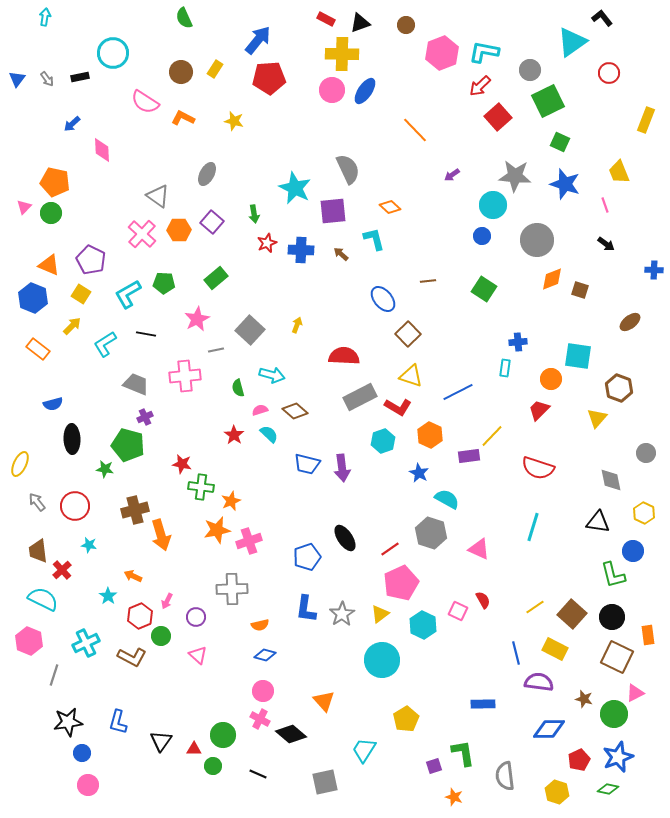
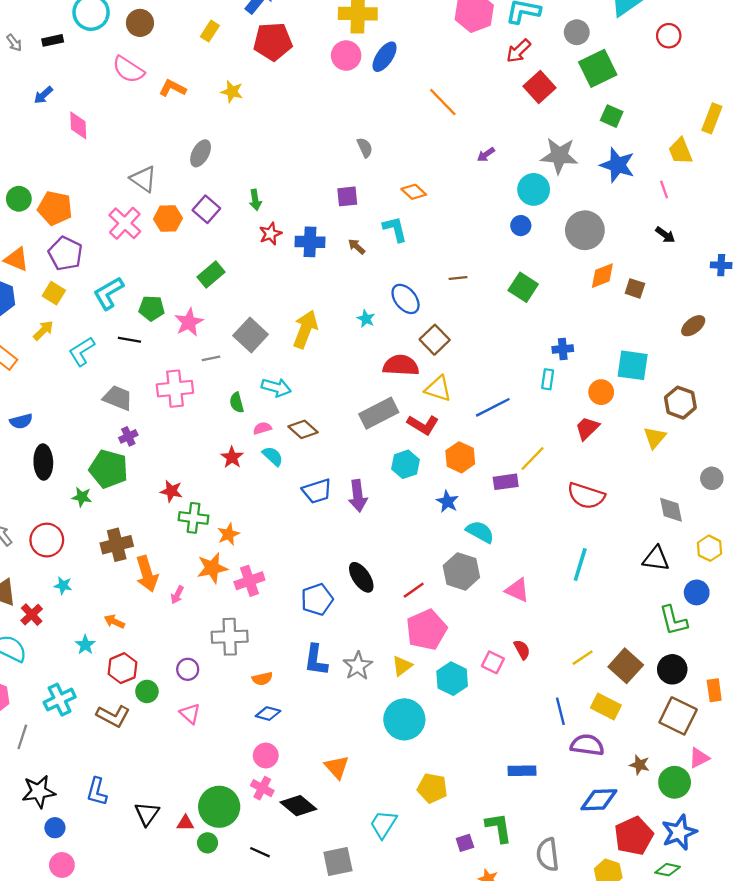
brown circle: (181, 72) -> (140, 23), moved
yellow rectangle: (646, 120) -> (712, 118), moved
gray semicircle: (348, 169) -> (365, 148), size x0.6
orange pentagon: (55, 182) -> (55, 208), moved
cyan star: (295, 188) -> (366, 319), moved, size x0.5
purple square: (333, 211) -> (347, 196), size x0.7
green pentagon: (164, 283) -> (152, 308), moved
yellow arrow: (297, 325) -> (305, 329), size x2.0
red semicircle: (344, 356) -> (401, 365), moved
blue trapezoid: (307, 464) -> (317, 491), turned -32
pink arrow: (167, 601) -> (177, 595), moved
yellow pentagon: (406, 719) -> (432, 788), turned -30
green circle: (223, 735) -> (219, 807), size x1.4
red pentagon: (579, 760) -> (634, 836), size x1.5

